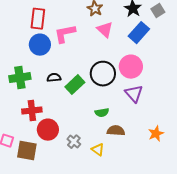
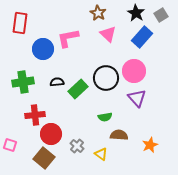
red rectangle: (38, 19) -> (20, 23), moved
orange star: (156, 134) -> (150, 145), moved
brown square: (27, 151) -> (44, 158), moved, turned 30

